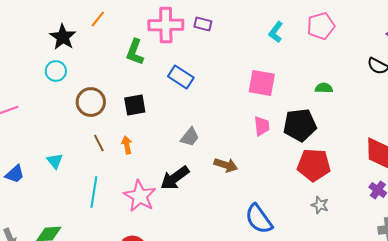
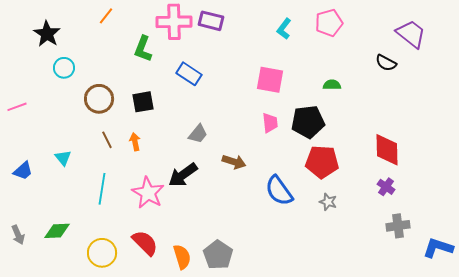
purple rectangle: (203, 24) -> (211, 21), size x1.4
black star: (63, 37) -> (47, 34), moved
blue semicircle: (259, 219) -> (279, 191), moved

